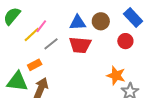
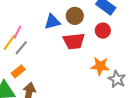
gray line: (51, 44) -> (21, 48), moved
red trapezoid: (80, 45) -> (74, 41), moved

